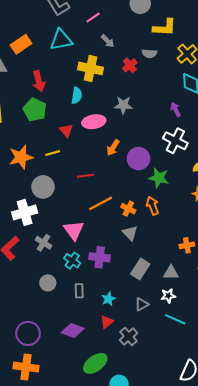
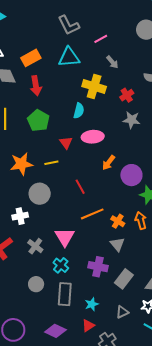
red cross: (130, 65) -> (127, 95), moved
red arrow: (39, 81) -> (36, 86), moved
gray star: (123, 105) -> (132, 120), moved
red line: (85, 176) -> (80, 187), turned 63
white cross: (25, 212) -> (20, 216), size x0.7
purple cross: (100, 257) -> (98, 267), moved
gray rectangle: (79, 291) -> (65, 294), size x1.6

